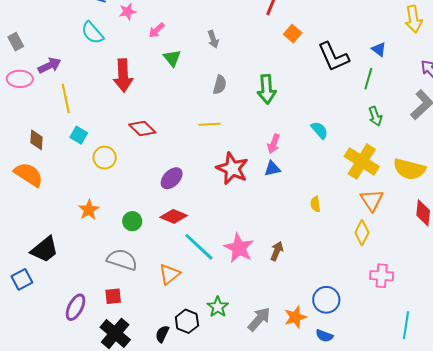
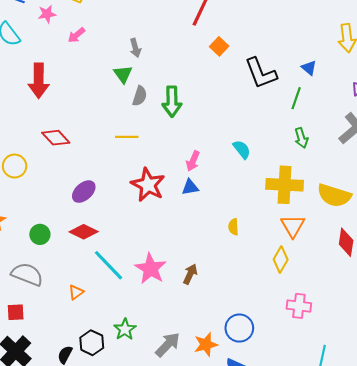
green triangle: (172, 58) -> (123, 74), moved
green arrow: (267, 89) -> (172, 102), moved
yellow cross: (362, 161) -> (285, 185), turned -32
orange triangle: (169, 274) -> (76, 292), size x0.7

